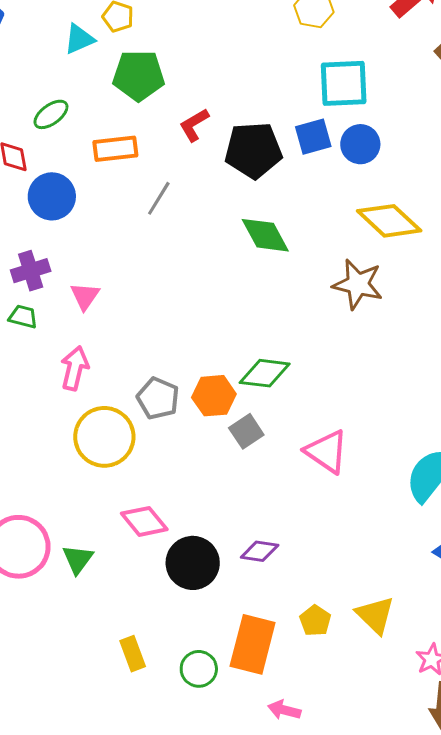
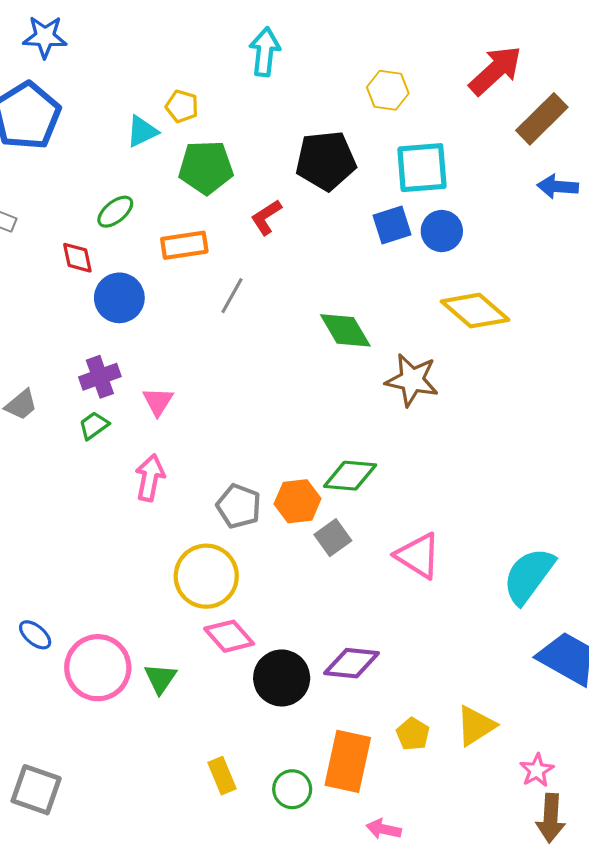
black pentagon: (253, 150) -> (326, 161), moved
brown star: (358, 284) -> (412, 380), moved
green trapezoid: (23, 317) -> (94, 426), turned -48
yellow circle: (104, 437) -> (206, 576), moved
purple diamond: (260, 551) -> (352, 663), size x1.4
yellow triangle: (375, 615) -> (476, 726), turned 45

